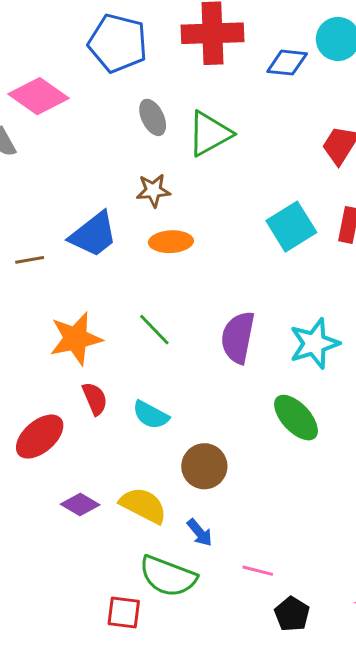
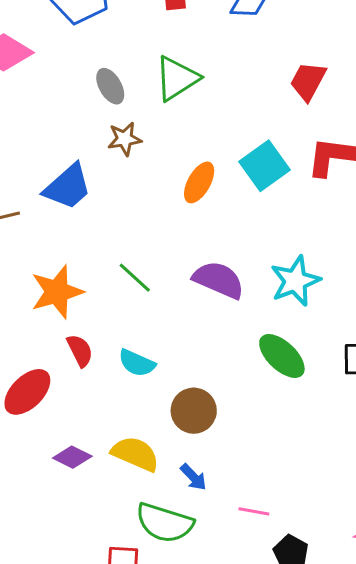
gray ellipse: (153, 117) -> (110, 86), moved
orange ellipse: (171, 242) -> (199, 182), moved, turned -54
purple semicircle: (238, 337) -> (219, 280), turned 106

